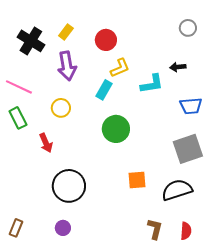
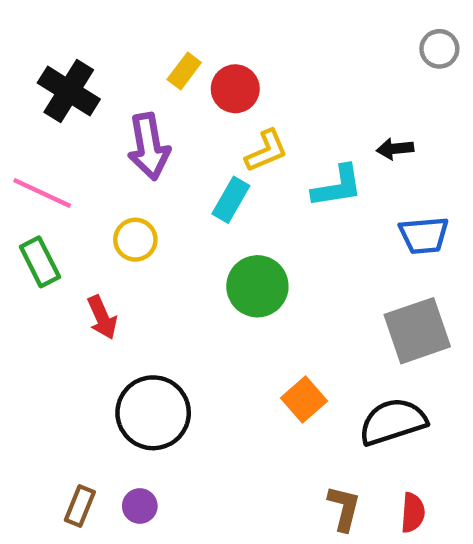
gray circle: (188, 28) -> (439, 49), moved
yellow rectangle: (66, 32) -> (184, 71), moved
orange square: (137, 180) -> (304, 399), turned -36
brown rectangle: (16, 228) -> (80, 506), moved

